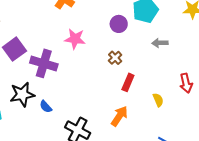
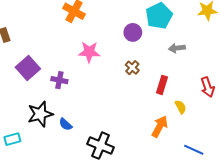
purple cross: (44, 63) -> (59, 80), size x0.6
red rectangle: (128, 82) -> (162, 85), moved
orange arrow: (119, 116) -> (160, 126), moved

